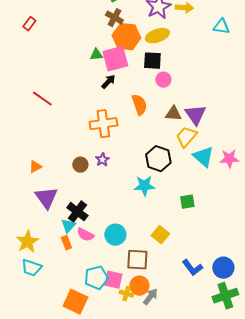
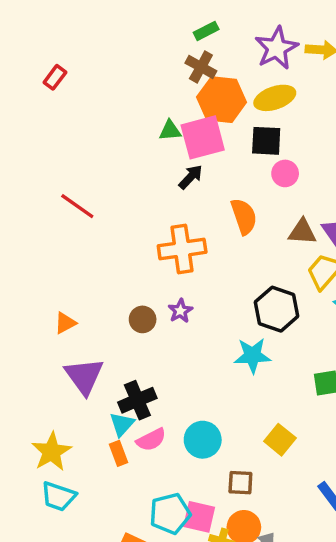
black cross: (77, 212) -> (137, 400), turned 30
pink semicircle: (85, 235) -> (151, 440), turned -54
brown square: (137, 260) -> (240, 483), size x0.7

